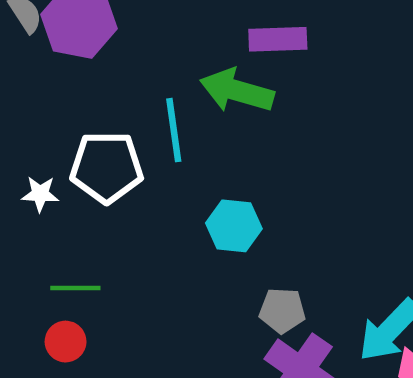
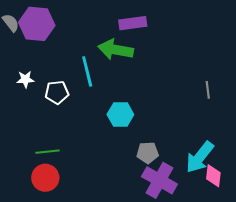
white pentagon: (107, 167) -> (57, 92), size x0.7
white star: (40, 194) -> (25, 79), moved
red circle: (66, 342) -> (45, 178), size x1.4

